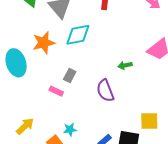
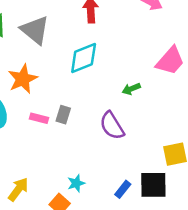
cyan diamond: (78, 35) -> (84, 58), moved
pink rectangle: (56, 91) -> (39, 118), moved

